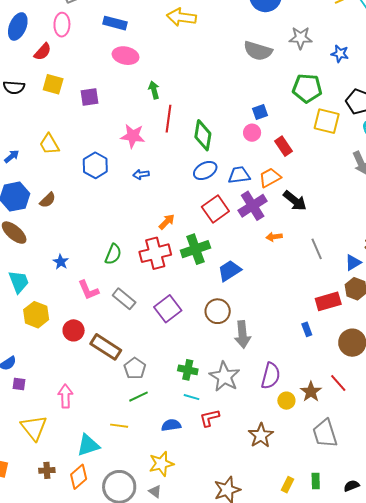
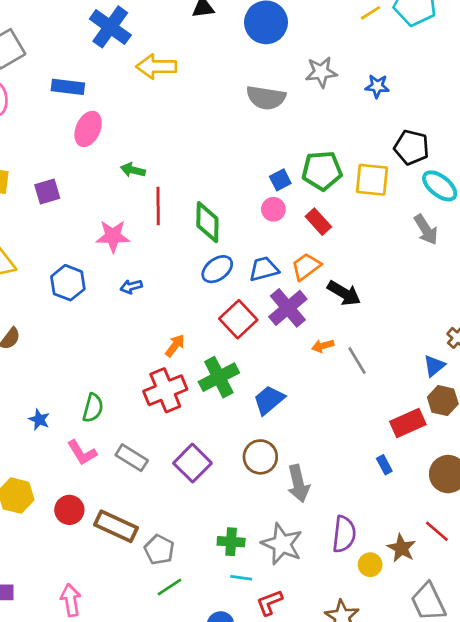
pink ellipse: (126, 56) -> (88, 129), turned -70
green pentagon: (307, 88) -> (322, 171), moved
green arrow: (154, 90) -> (133, 170), turned -54
gray line: (317, 249) -> (357, 360), moved
green semicircle: (113, 254) -> (93, 408), moved

